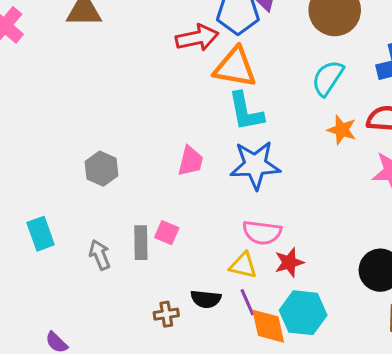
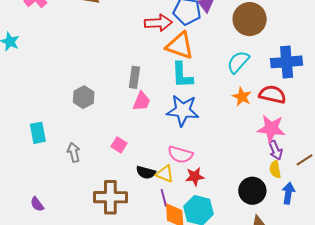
gray rectangle: (141, 243) -> (134, 77), moved
black semicircle: (206, 299) -> (146, 172), moved
brown cross: (166, 314) -> (110, 197), size x2.0

